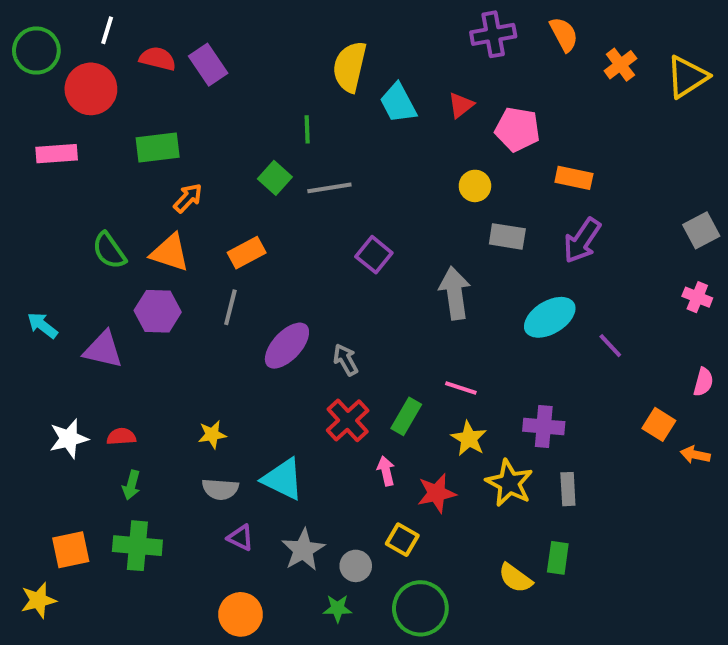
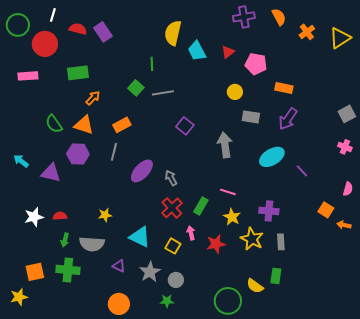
gray semicircle: (220, 489) -> (92, 244), moved, size x1.4
yellow square: (402, 540) -> (173, 246), moved
green circle: (420, 608) -> (228, 301), moved

